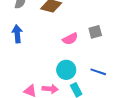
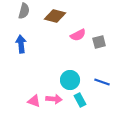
pink semicircle: (70, 39) -> (78, 35), moved

